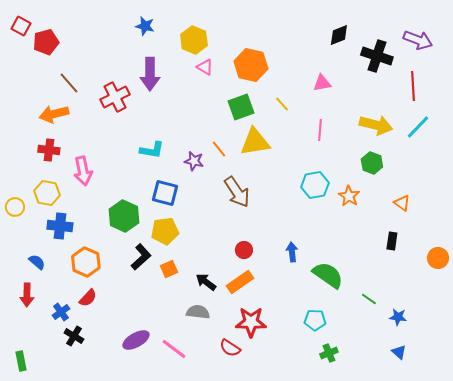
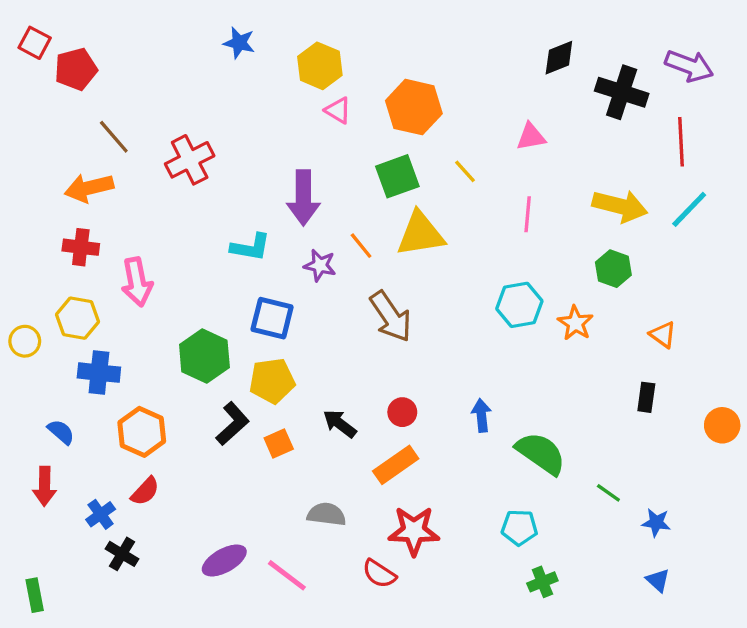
purple arrow: (150, 74) -> (303, 198), moved
black arrow: (206, 282) -> (340, 424), moved

